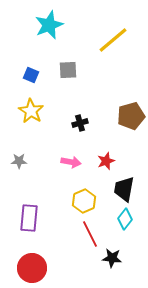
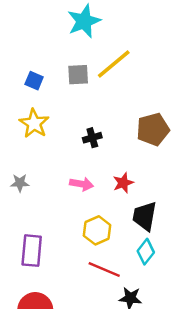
cyan star: (49, 25) -> (84, 21), moved
yellow line: (113, 40) -> (114, 64), moved
red line: (90, 234) -> (104, 270), turned -40

